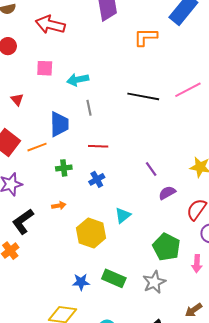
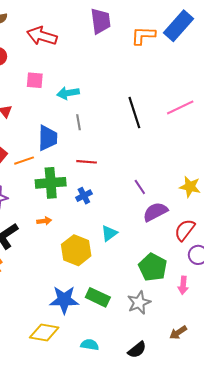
orange L-shape: (146, 37) -> (143, 35), moved
black line: (143, 96) -> (134, 113), turned 60
green cross: (64, 168) -> (51, 183), size x1.8
purple semicircle: (167, 193) -> (155, 212), size x1.4
blue star: (81, 282) -> (64, 300), size x1.6

